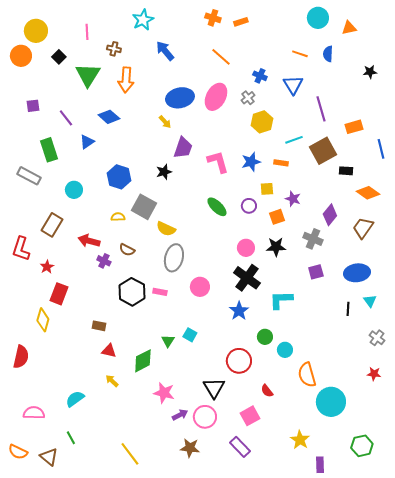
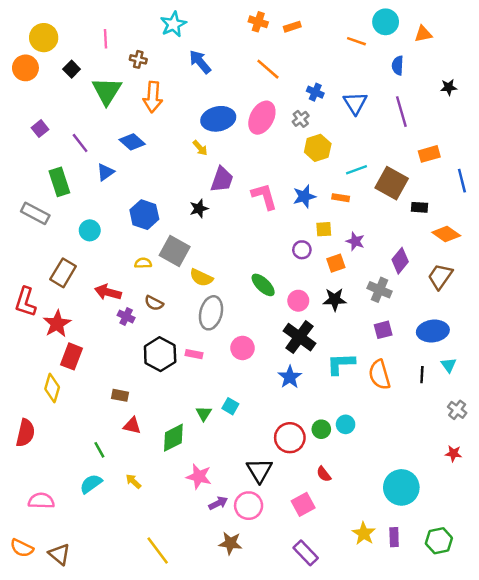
orange line: (300, 54) -> (356, 41), moved
purple square: (33, 106) -> (40, 129), turned -32
purple line: (321, 109) -> (401, 112), moved
brown square: (323, 151) -> (392, 183), turned -32
green ellipse: (217, 207) -> (263, 285), moved
red star: (47, 267) -> (57, 324), size x1.6
green circle: (265, 337) -> (321, 429), moved
orange semicircle: (307, 375) -> (380, 375), moved
yellow arrow: (112, 381) -> (133, 481), moved
green line: (71, 438) -> (99, 450), moved
purple rectangle: (240, 447) -> (306, 553), moved
purple rectangle: (320, 465) -> (394, 537), moved

